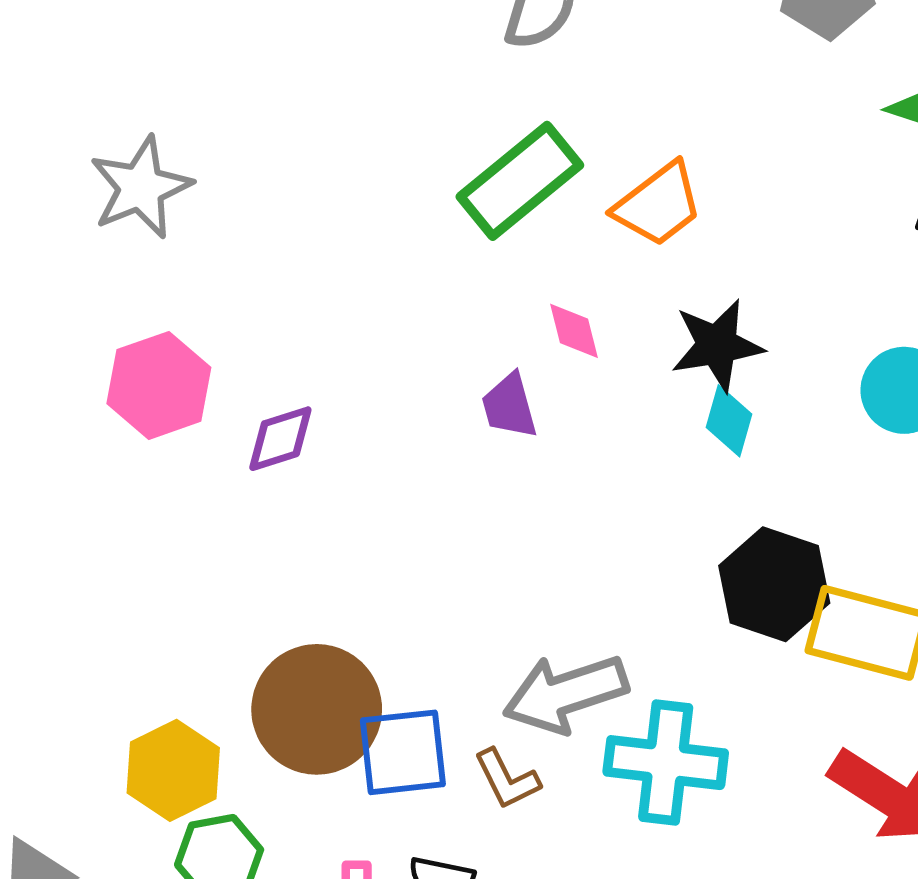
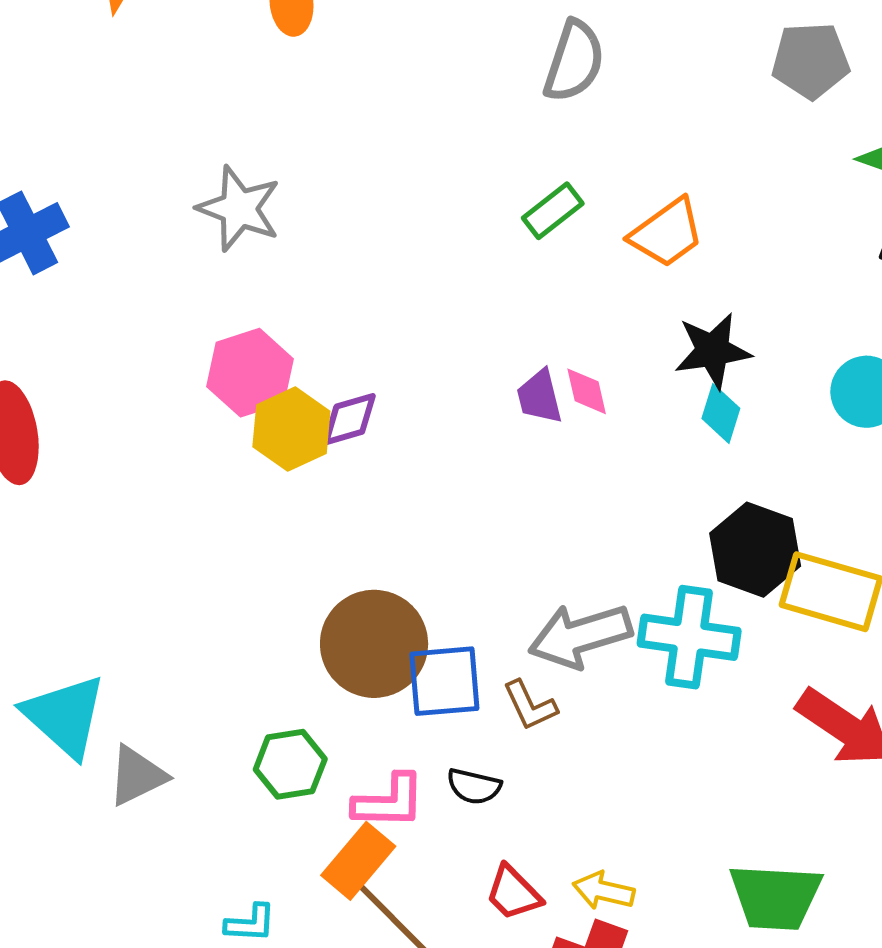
green rectangle: (520, 181) -> (553, 211), size x0.6
gray star: (141, 187) -> (239, 208), turned -30
pink diamond: (574, 331) -> (587, 391), moved
cyan cross: (666, 763) -> (689, 637), moved
yellow hexagon: (173, 770) -> (291, 429), moved

